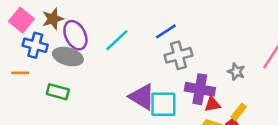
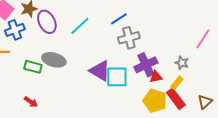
blue cross: (35, 45) -> (15, 30), turned -36
gray ellipse: (68, 57) -> (54, 60), moved
gray star: (236, 72) -> (182, 63), moved
purple cross: (200, 89) -> (146, 65), turned -35

